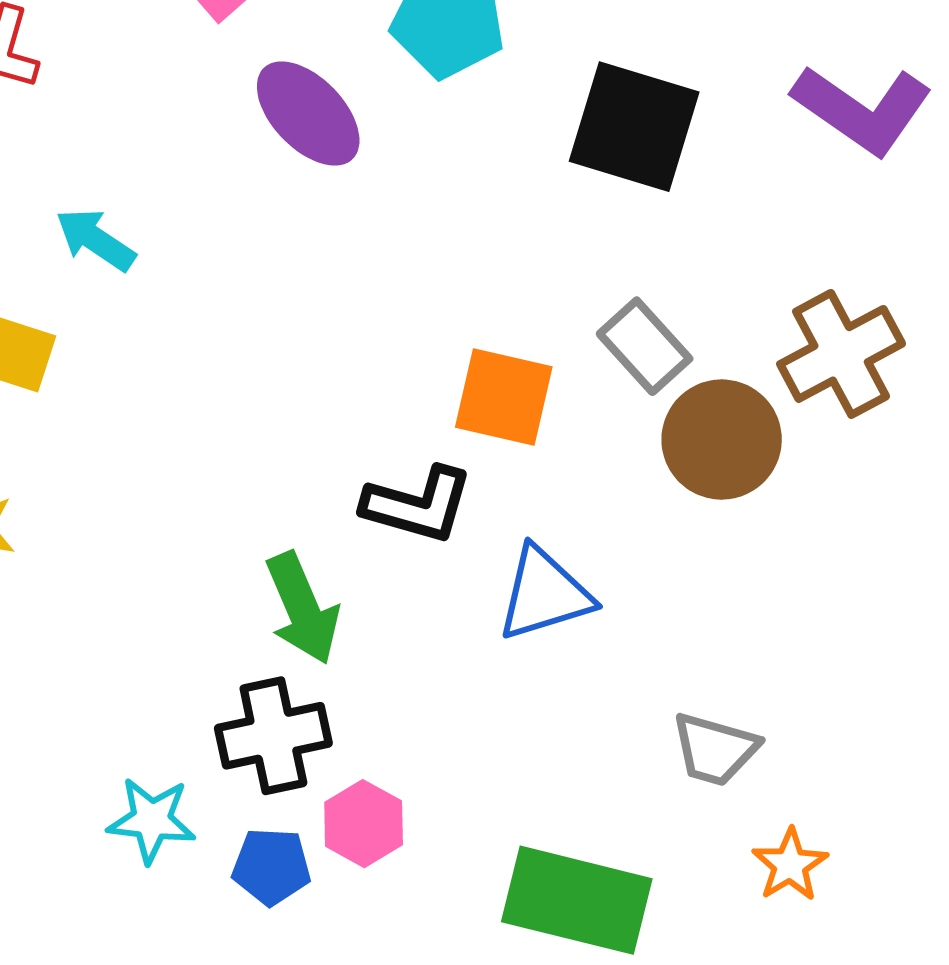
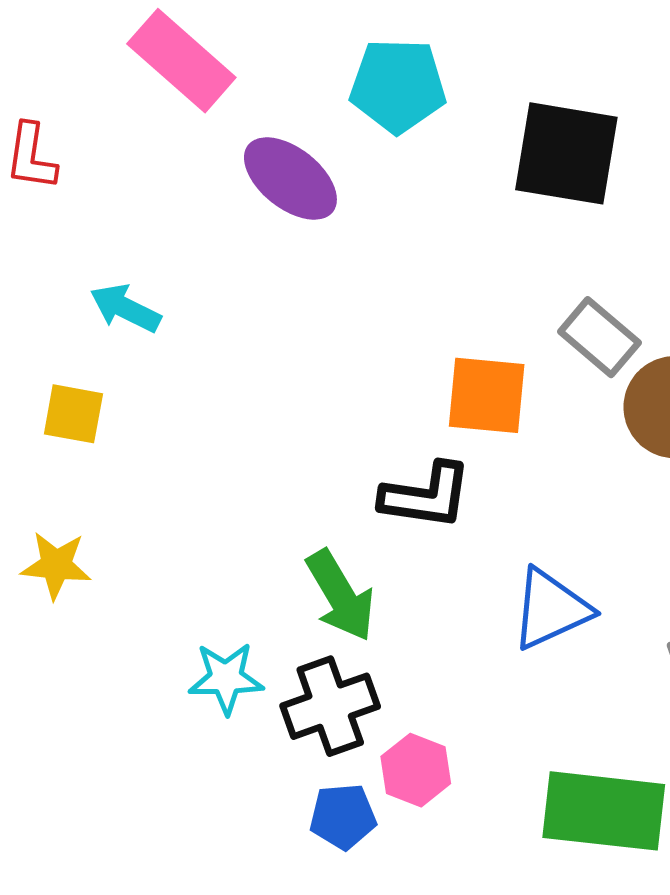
blue triangle: (544, 594) -> (551, 609), moved
cyan star: (152, 820) -> (226, 678), moved

